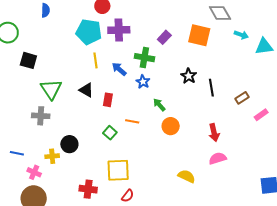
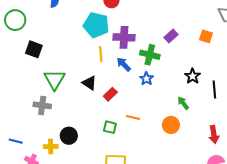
purple cross: (119, 30) -> (124, 37), moved
orange square: (199, 35) -> (206, 36), size x0.6
red rectangle: (108, 100) -> (110, 94), turned 32
green arrow: (159, 105) -> (183, 103), moved
green square: (110, 133) -> (110, 127), turned -32

